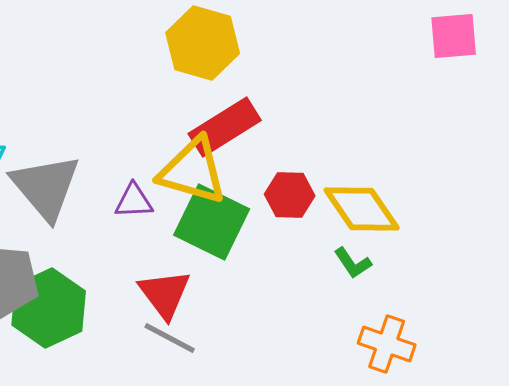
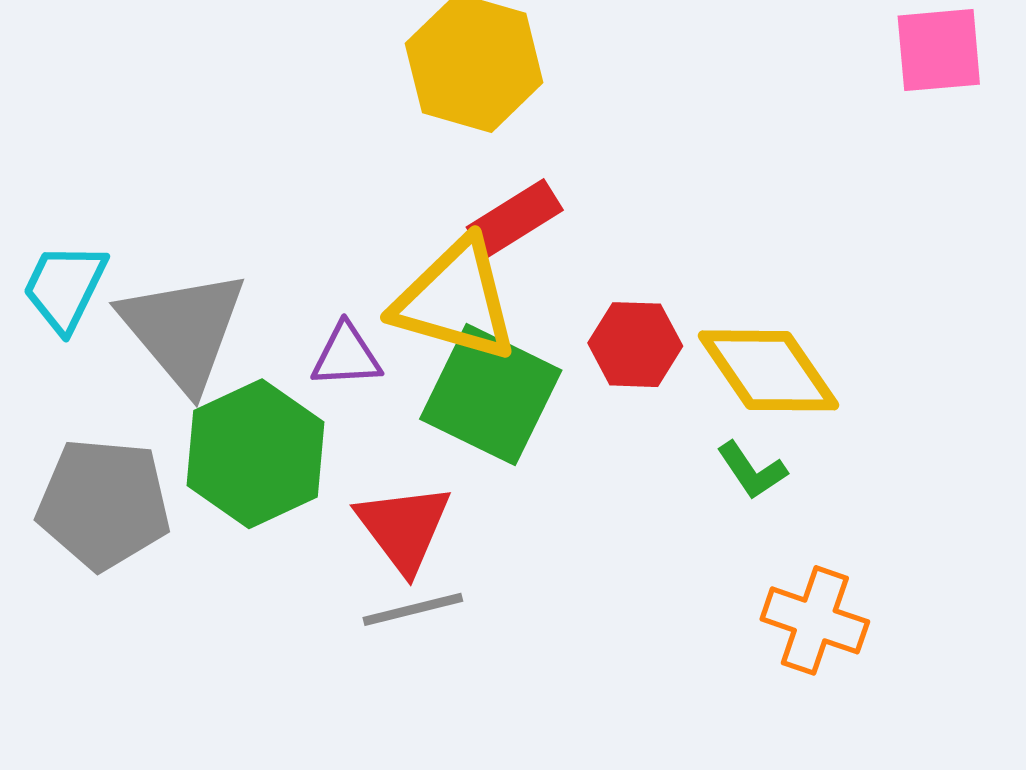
red rectangle: (225, 127) -> (515, 219), size x0.7
green hexagon: (49, 308) -> (256, 454), moved
gray line: (170, 338) -> (413, 609), turned -42

